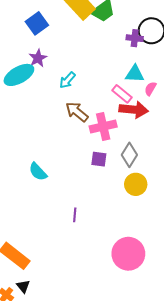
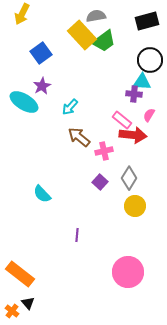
purple cross: (135, 38) -> (134, 94), moved
cyan triangle: (135, 74) -> (142, 82), moved
cyan ellipse: (19, 75) -> (24, 102), turned 60
pink cross: (103, 126) -> (104, 151), size x0.7
purple square: (99, 159) -> (100, 182), turned 35

